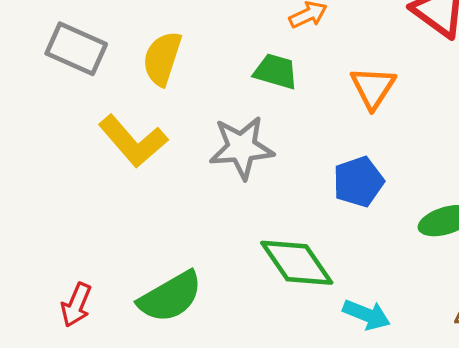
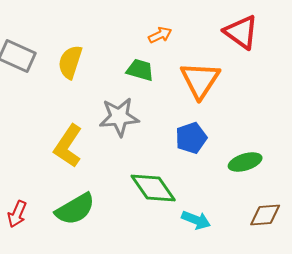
orange triangle: (373, 88) -> (200, 80), size x1.4
yellow L-shape: (133, 141) -> (68, 146), moved, turned 75

